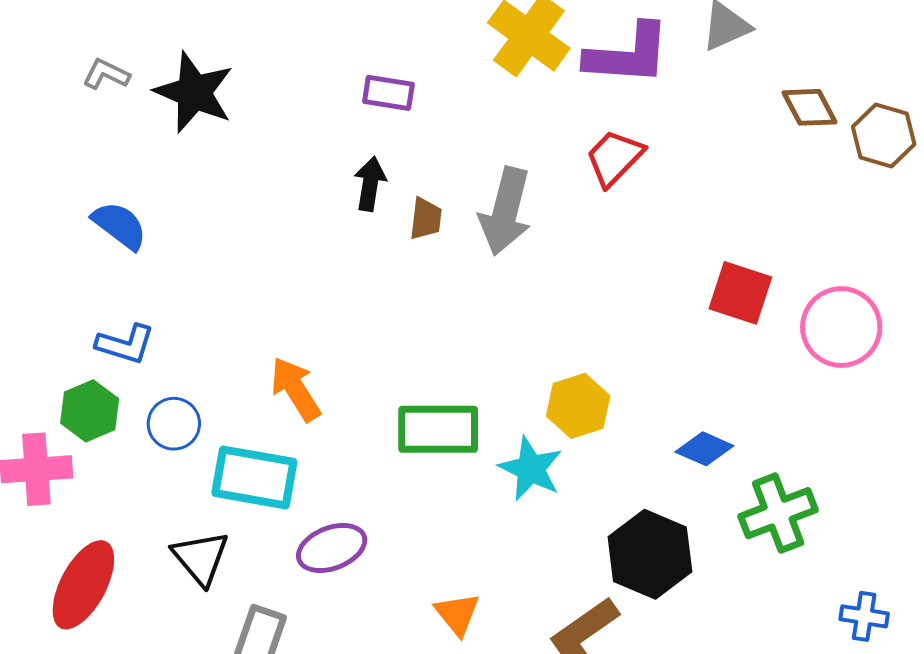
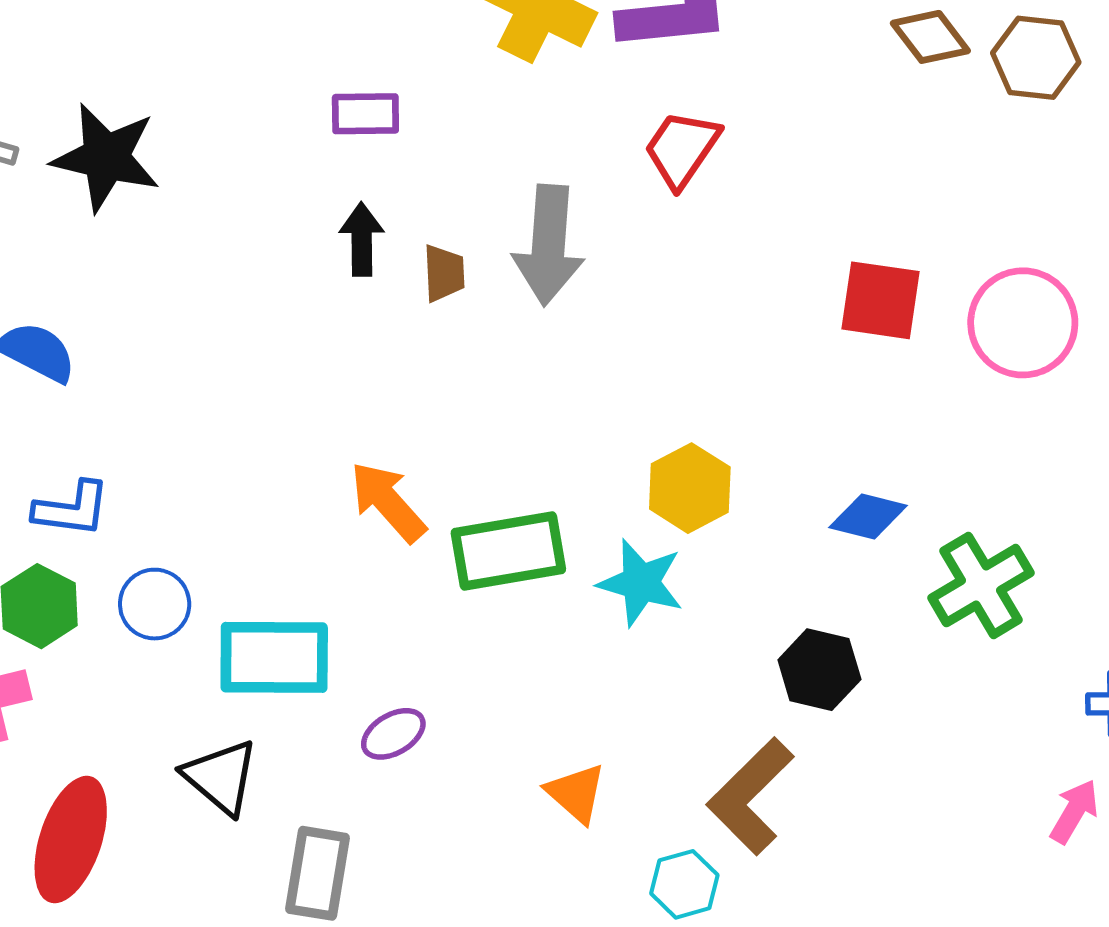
orange arrow: (296, 389) -> (388, 502), moved
purple ellipse: (332, 548) -> (393, 734), size x0.7
black hexagon: (650, 554) -> (819, 670), size x0.7

